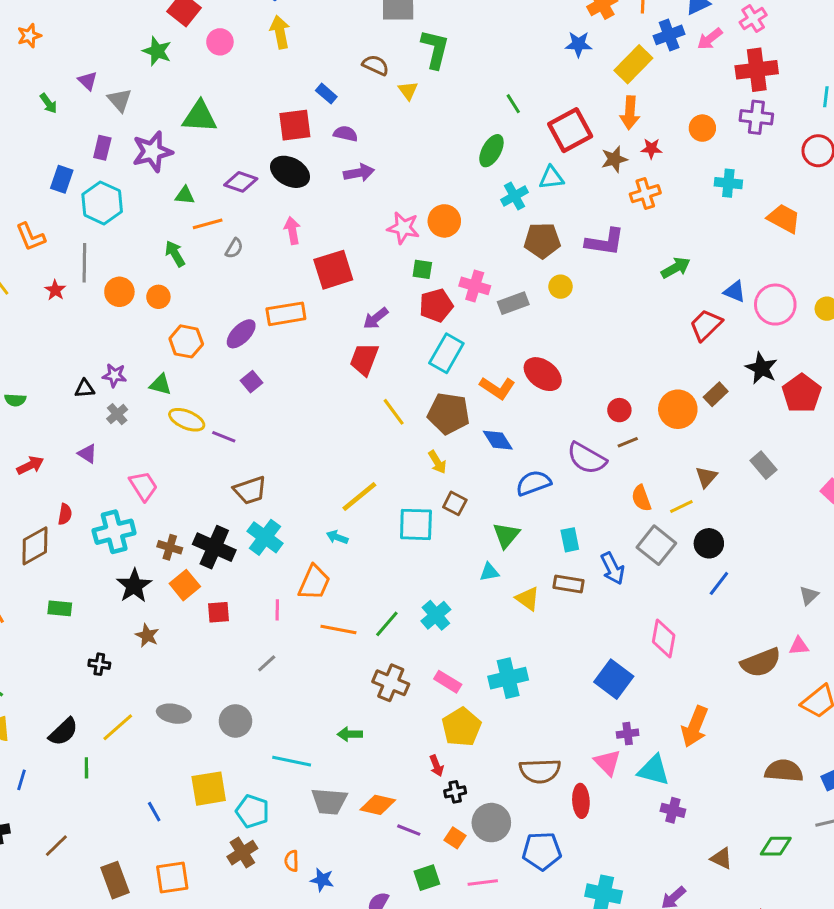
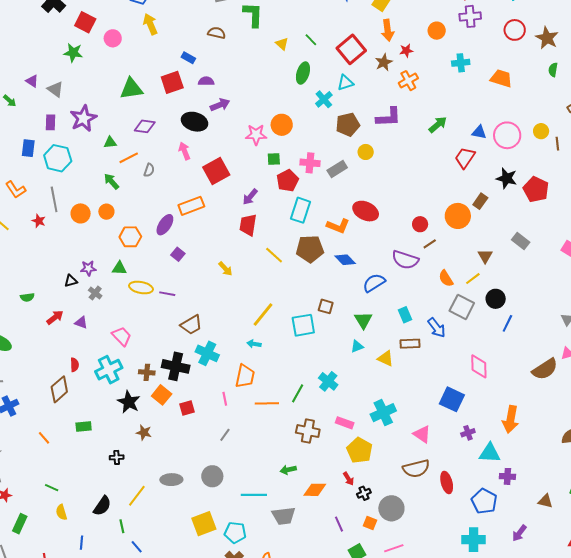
yellow triangle: (408, 91) -> (282, 44), moved
green triangle: (200, 117) -> (131, 89), moved
black ellipse: (290, 172) -> (195, 122), moved
yellow arrow: (437, 462) -> (225, 269), moved
red arrow: (30, 465) -> (55, 317), moved
pink triangle: (607, 762) -> (422, 434), moved
orange diamond: (378, 805) -> (315, 490), moved
blue line: (154, 812) -> (137, 547), moved
purple line: (409, 830) -> (339, 524), turned 56
blue pentagon: (542, 851) -> (484, 501), moved, turned -30

